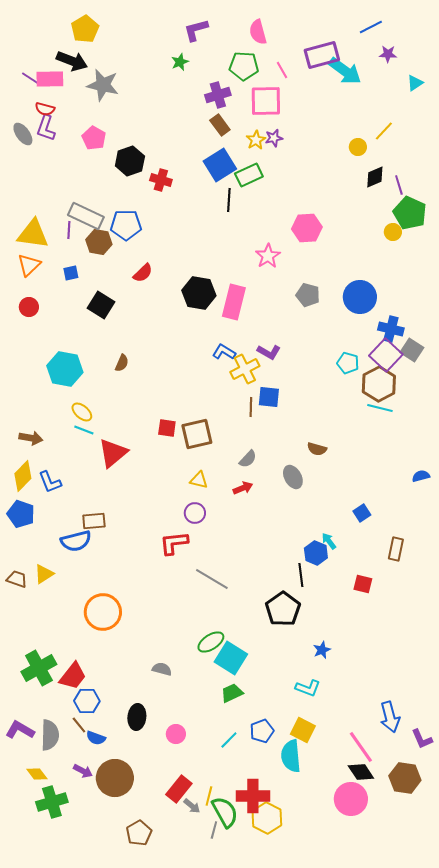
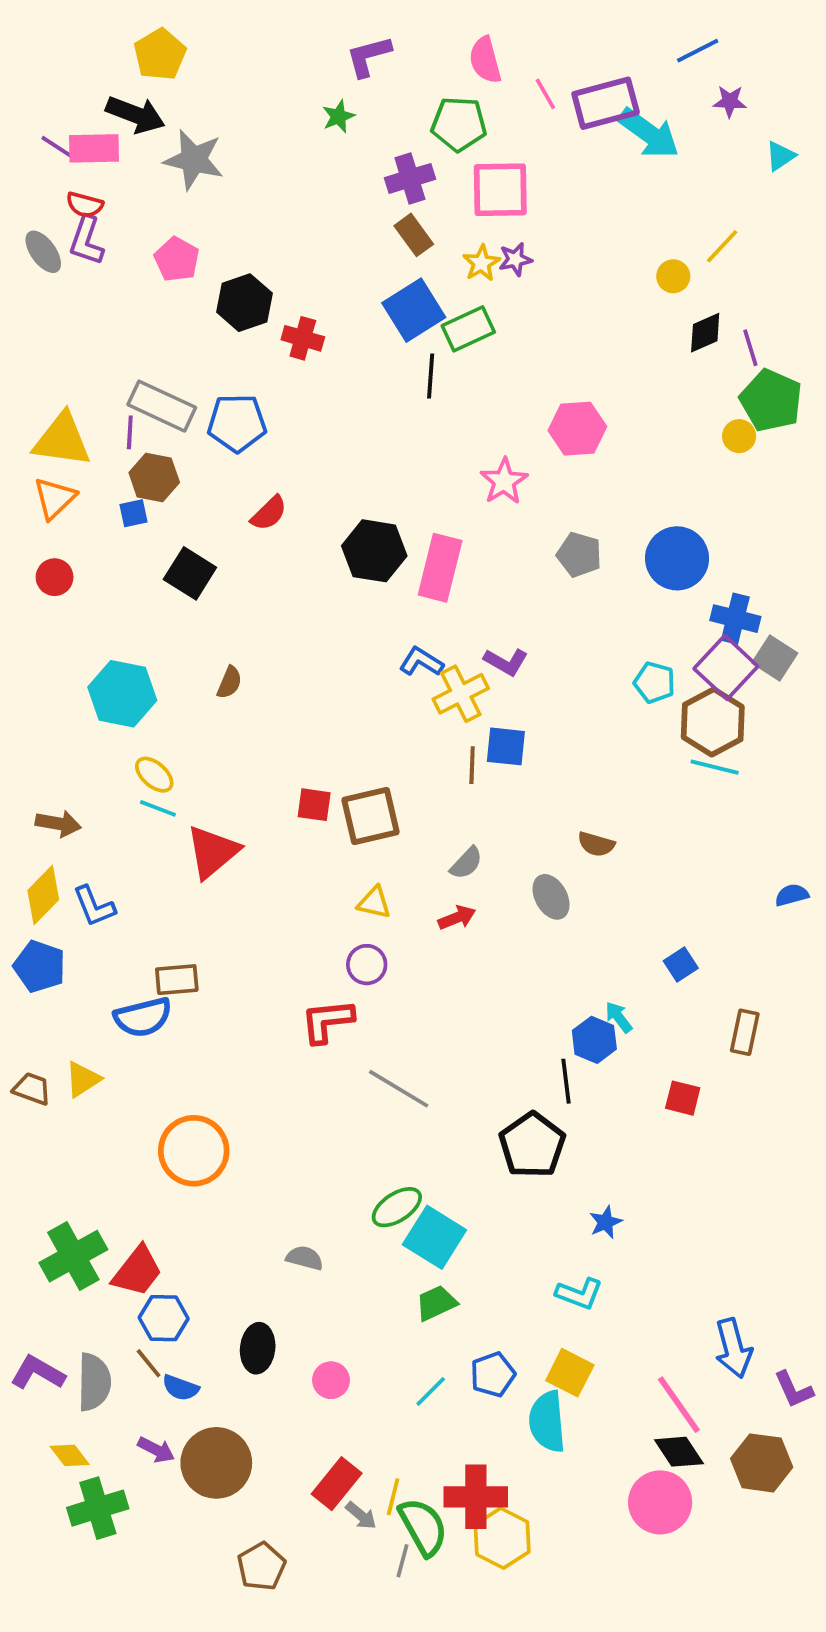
pink line: (282, 70) -> (545, 94), moved
brown hexagon: (99, 242) -> (154, 477), moved

